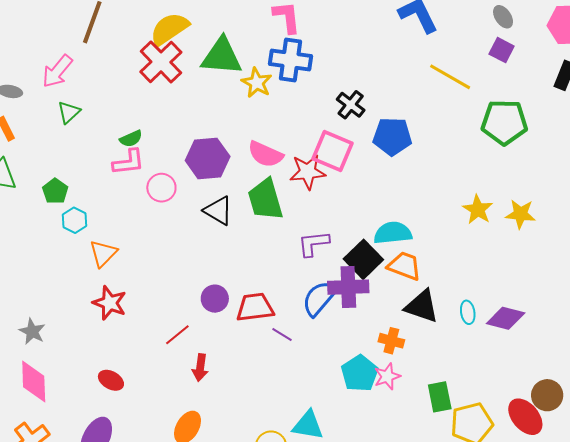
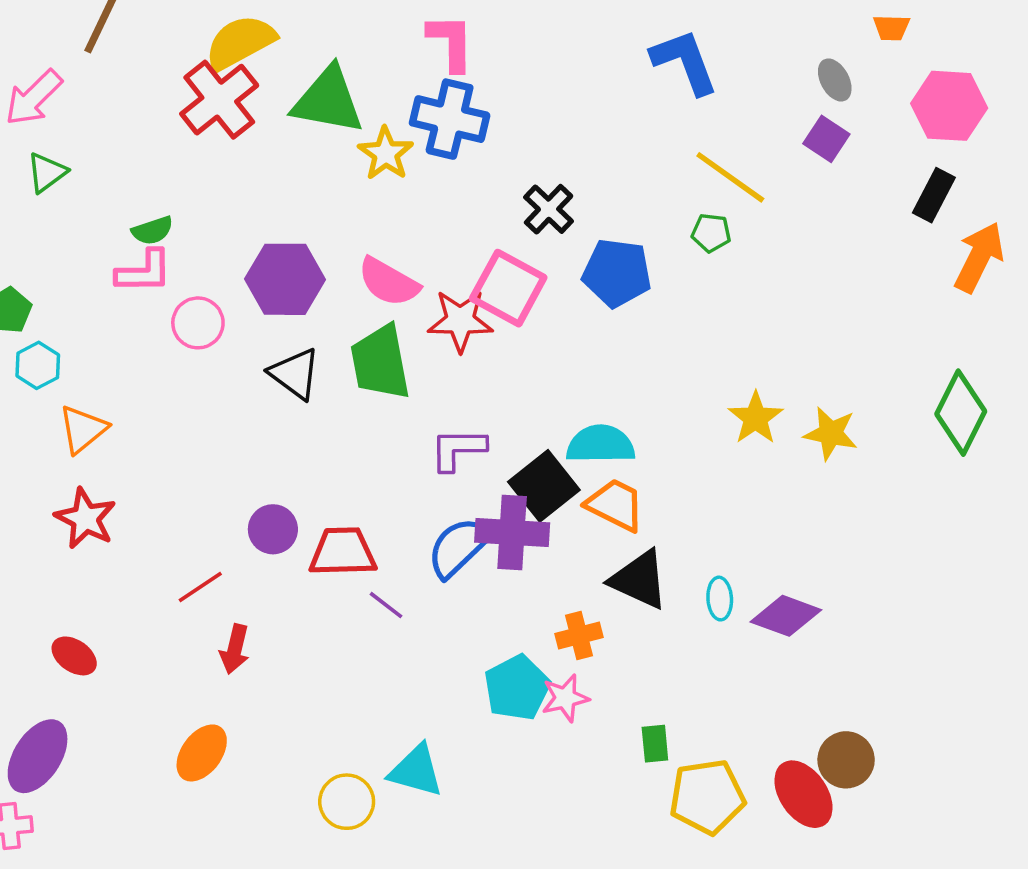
green pentagon: (504, 122) -> (711, 233), moved, size x0.5
orange cross: (391, 341) -> (579, 635), turned -35
green rectangle: (440, 397) -> (655, 744), size x0.7

